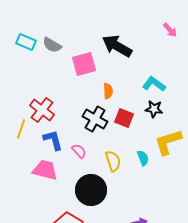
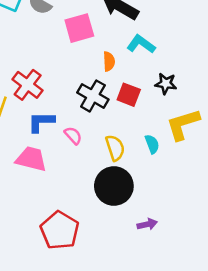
cyan L-shape: (154, 84) -> (141, 44), moved
blue L-shape: (53, 140) -> (41, 122), turned -75
black circle: (91, 190) -> (114, 186), moved

